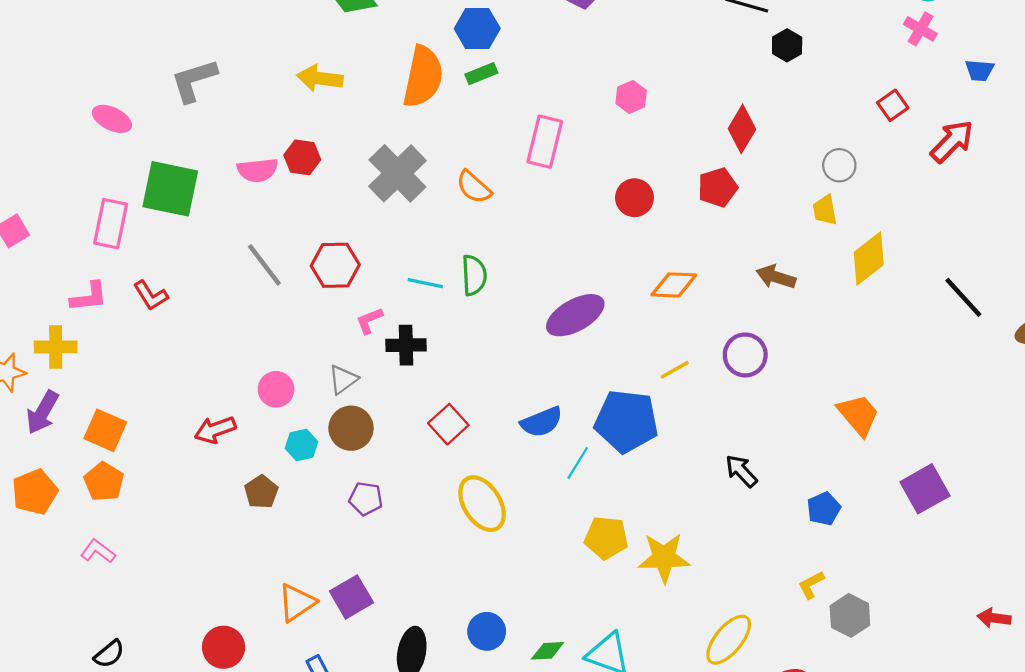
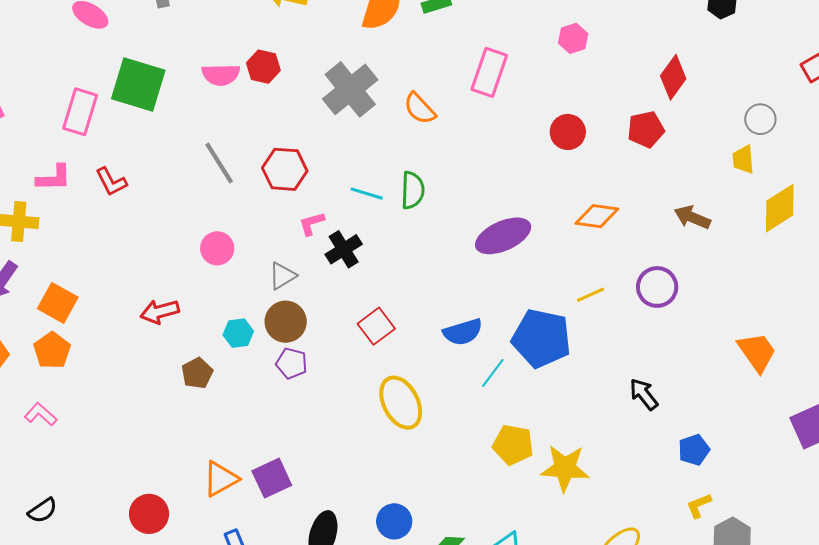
black cross: (406, 345) -> (344, 249), turned -36
pink circle: (276, 389) -> (217, 248), moved
purple pentagon: (366, 499) -> (292, 363), moved
blue pentagon: (824, 509) -> (694, 450), moved

